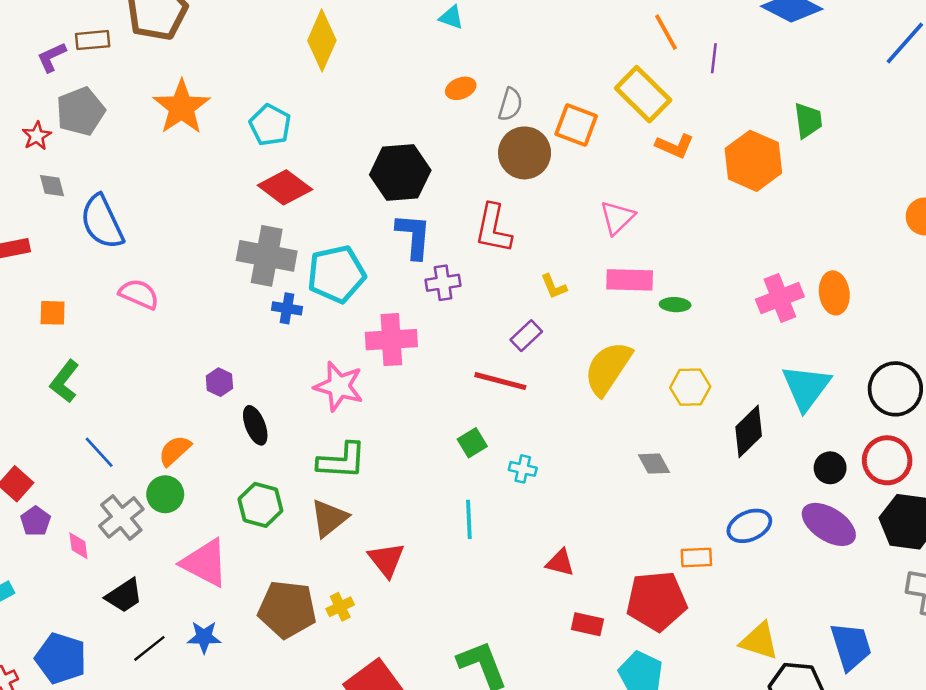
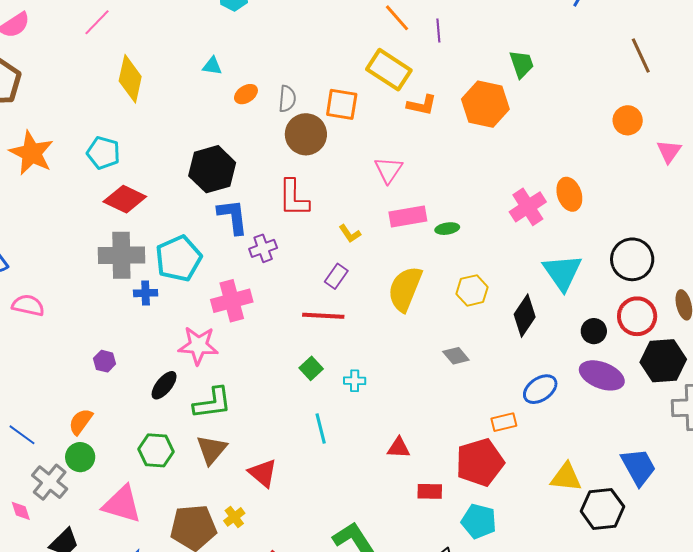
cyan triangle: (451, 17) -> (212, 66), moved
black ellipse: (255, 425) -> (164, 385), moved, turned 72

